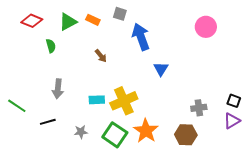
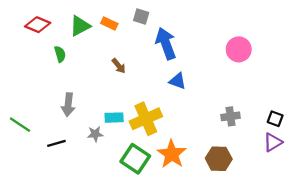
pink circle: (206, 27) -> (239, 49), moved
blue triangle: (161, 69) -> (178, 81), moved, turned -42
gray cross: (199, 108) -> (230, 116), moved
gray star: (81, 132) -> (95, 134), moved

